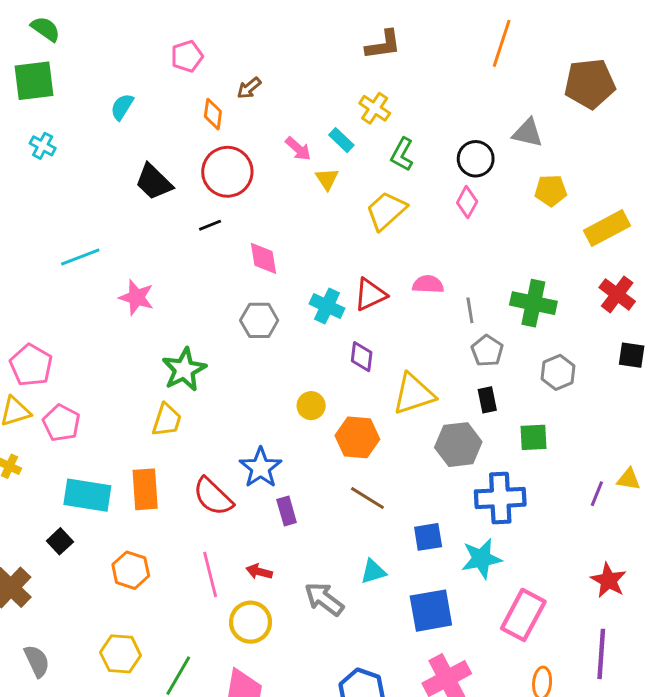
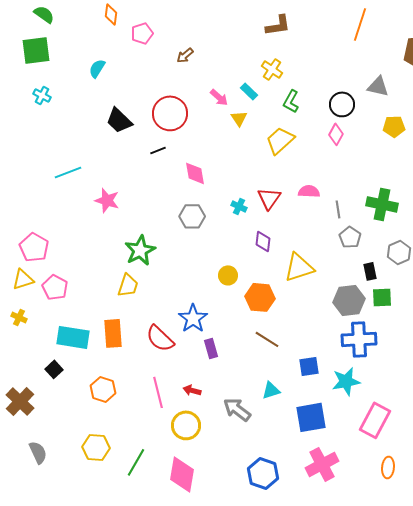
orange diamond: (213, 114) -> (111, 14), moved
red triangle: (370, 294) -> (269, 198), turned -30
cyan cross: (327, 306) -> (239, 206), size x0.7
black rectangle: (487, 400) -> (370, 271), moved
gray hexagon: (458, 445) -> (349, 300), moved

